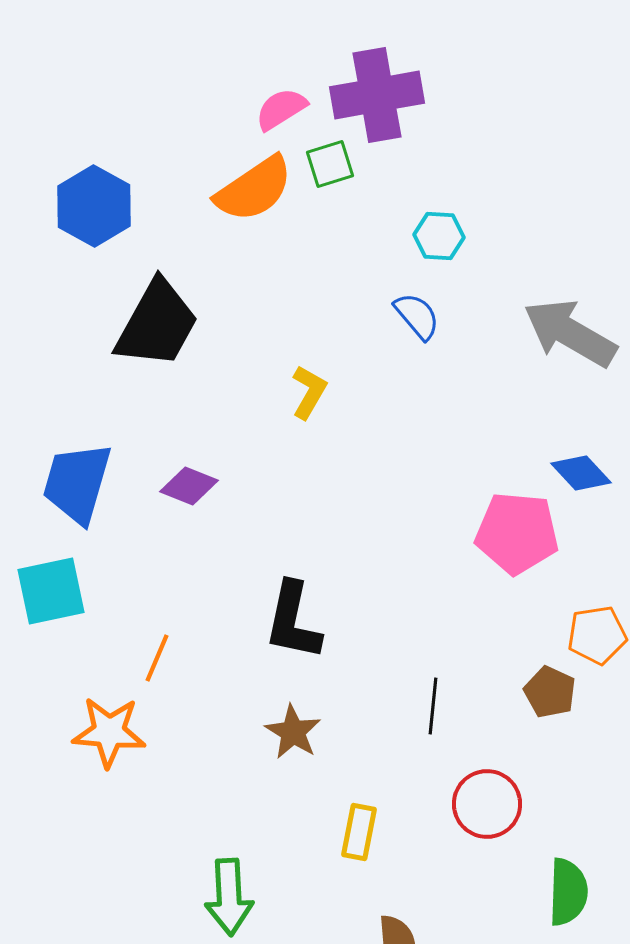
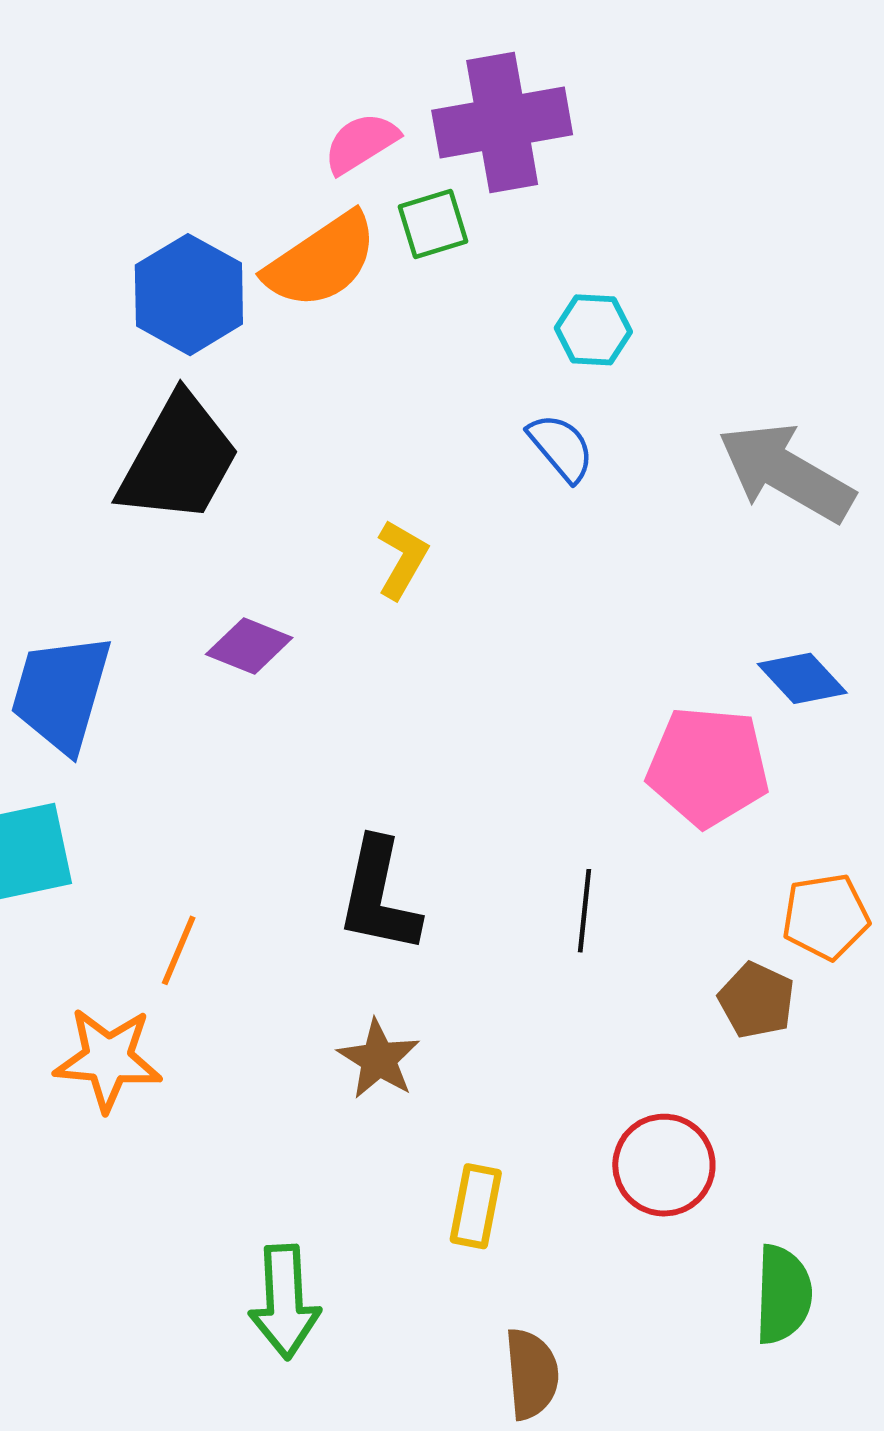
blue hexagon: (94, 206) -> (189, 295), moved
purple diamond: (189, 486) -> (249, 646), moved
black line: (433, 706) -> (585, 911), moved

